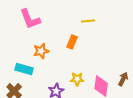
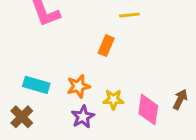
orange star: (41, 51) -> (78, 86), moved

